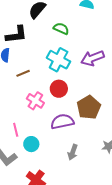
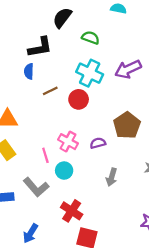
red circle: (59, 89) -> (79, 99), moved
pink cross: (35, 101) -> (68, 142), moved
purple semicircle: (62, 122) -> (98, 143), size x0.6

